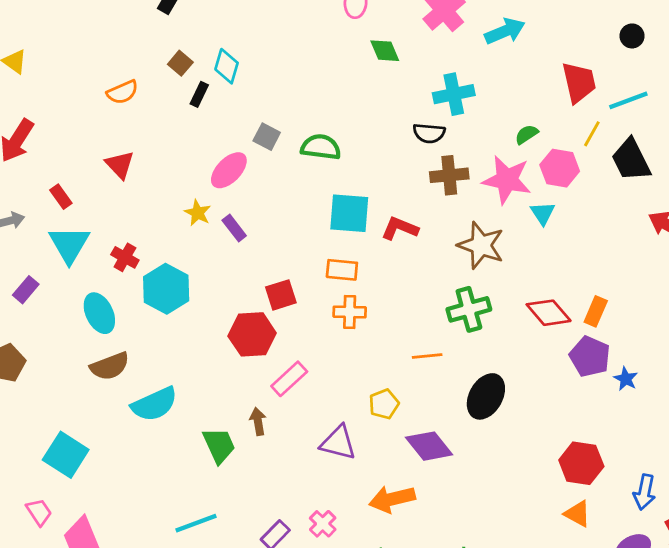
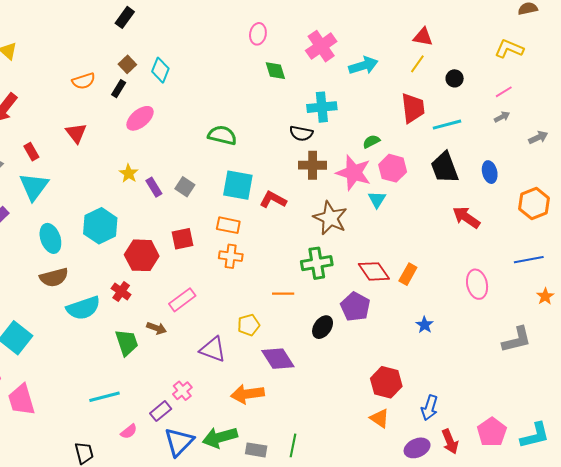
black rectangle: (199, 94) -> (119, 89), moved
yellow line: (592, 134) -> (417, 64), moved
gray square: (267, 137) -> (185, 187), moved
pink ellipse: (229, 170) -> (140, 118), moved
red cross: (125, 257) -> (121, 292), moved
red hexagon: (252, 334) -> (142, 255), moved
purple pentagon: (590, 357) -> (355, 307), moved
black ellipse: (486, 396) -> (323, 327), size x0.7
brown arrow: (258, 421) -> (157, 328), turned 114
pink cross: (323, 524) -> (182, 391), moved

